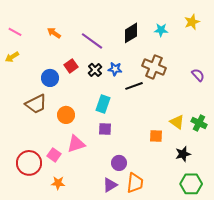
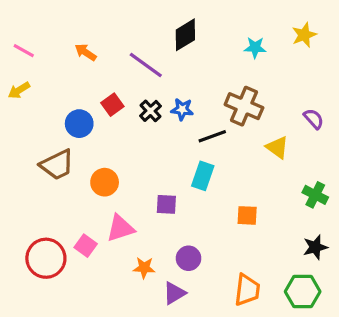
black diamond: (131, 33) -> (185, 35), moved
cyan rectangle: (103, 104) -> (203, 176), moved
yellow triangle: (177, 122) -> (277, 147), moved
black star: (183, 154) -> (315, 247), moved
orange star: (58, 183) -> (144, 268), moved
orange trapezoid: (135, 183) -> (247, 290), moved

